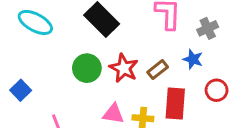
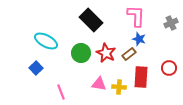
cyan ellipse: (35, 22) -> (46, 41), moved
gray cross: (208, 28) -> (171, 23), moved
blue star: (193, 59) -> (139, 39), moved

